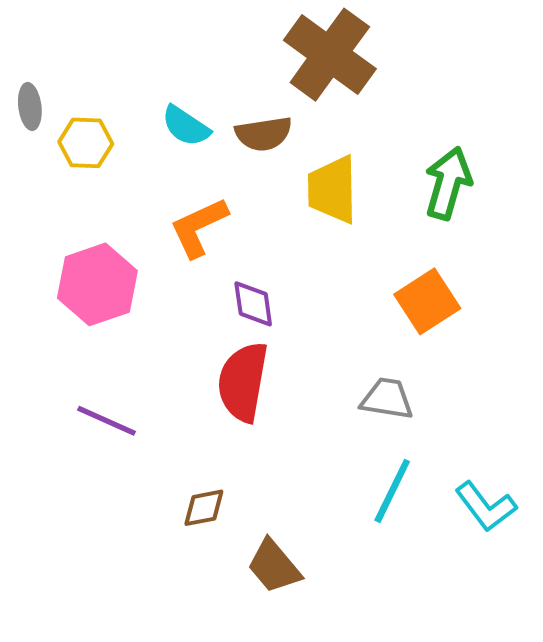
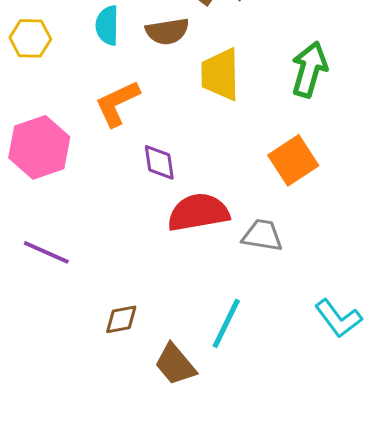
cyan semicircle: (186, 126) -> (107, 25), turned 57
red semicircle: (243, 382) -> (198, 212), moved, turned 70
cyan line: (392, 491) -> (226, 323), moved

